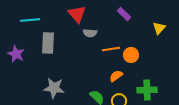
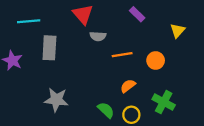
orange circle: (131, 55) -> (156, 60), moved
green cross: (147, 90) -> (164, 102), turned 30

